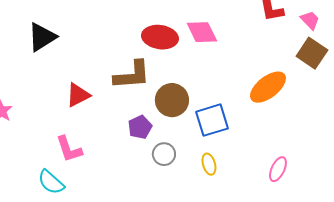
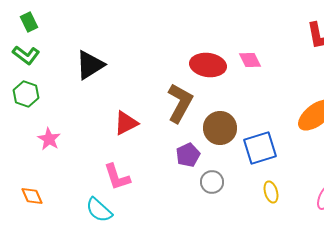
pink diamond: (202, 32) -> (250, 60), size x0.7
brown L-shape: (132, 75) -> (180, 103), turned -57
yellow ellipse: (209, 164) -> (271, 192), moved

